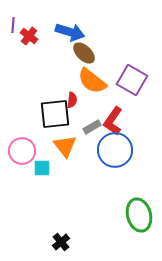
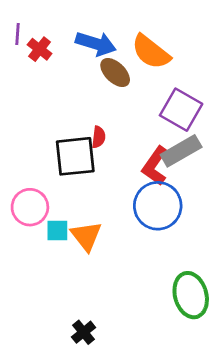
orange semicircle: (92, 81) -> (151, 52), moved
gray rectangle: (92, 127) -> (181, 151), moved, size x1.6
orange triangle: (65, 146) -> (86, 236), moved

